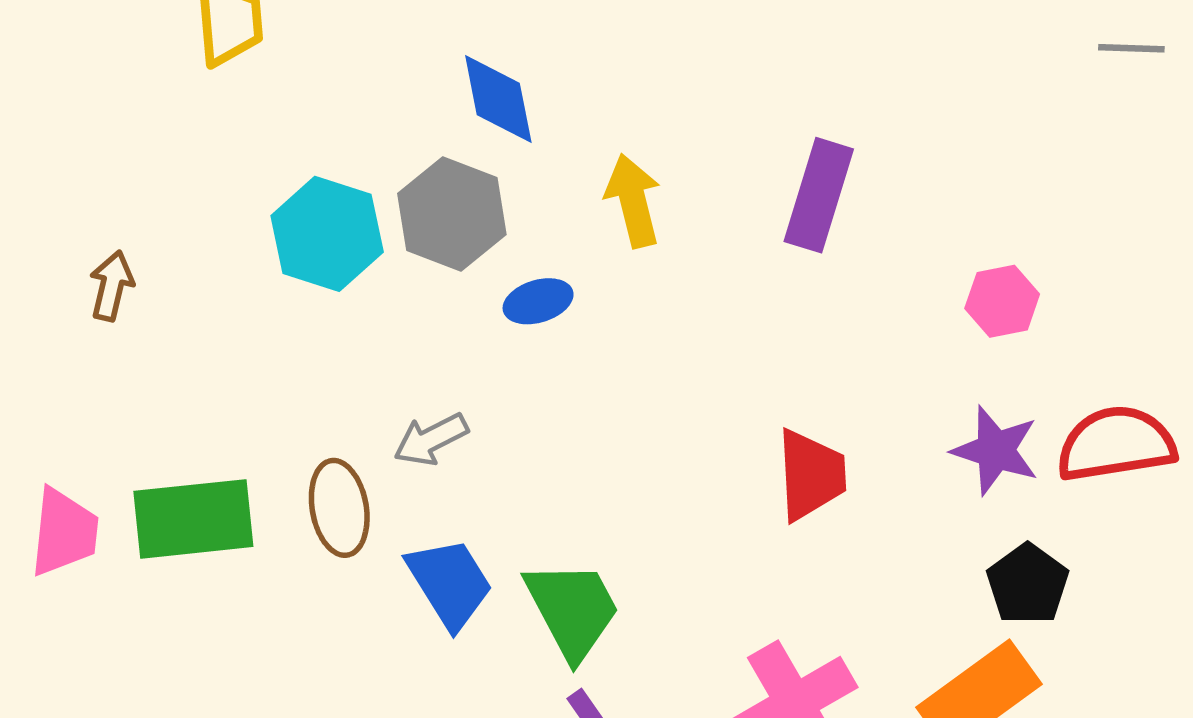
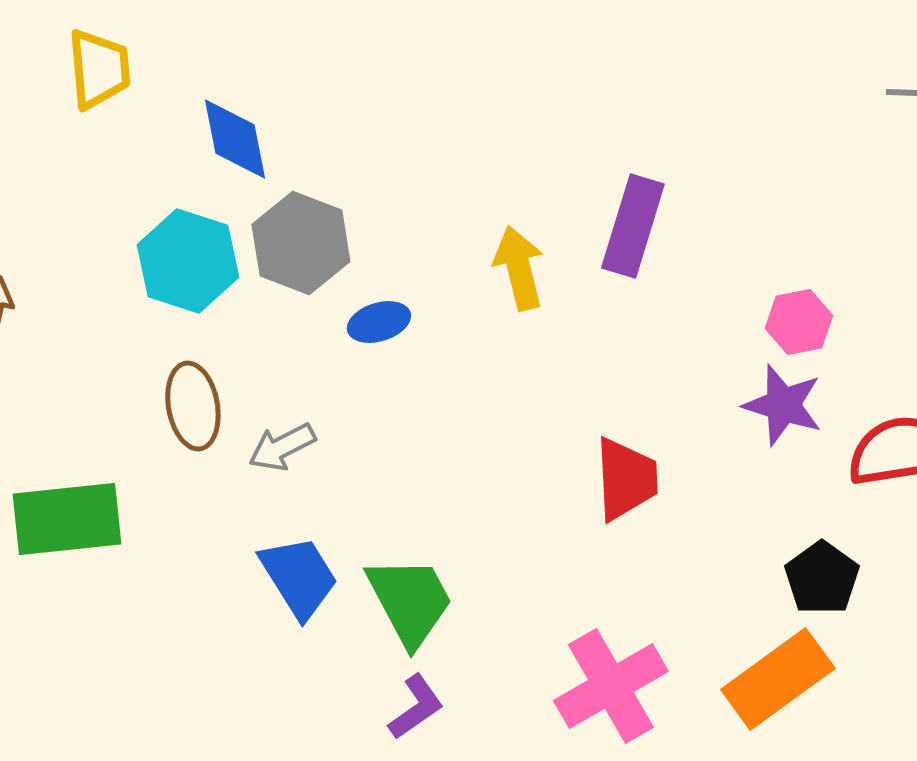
blue diamond: (498, 99) -> (235, 139), moved
yellow arrow: (633, 201) -> (519, 268), moved
purple star: (996, 450) -> (783, 405), moved
brown ellipse: (339, 508) -> (193, 406), moved

